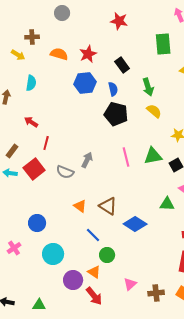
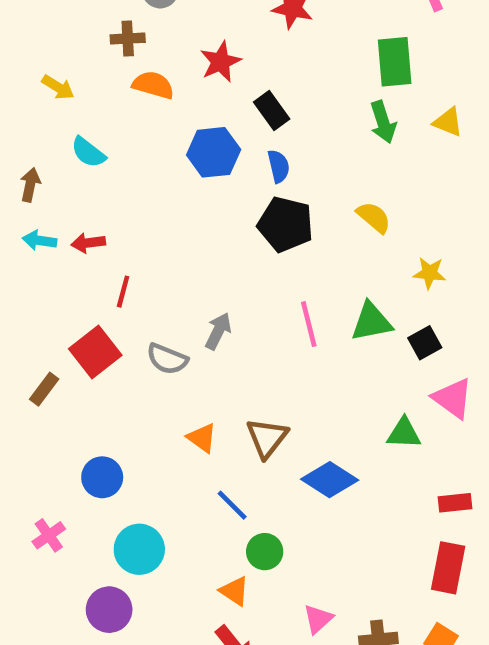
brown cross: (32, 37) -> (128, 39), moved
red star: (88, 54) -> (221, 62), moved
black rectangle: (122, 65) -> (272, 111), moved
cyan semicircle: (31, 83) -> (88, 152), turned 119
green arrow: (148, 87) -> (383, 122), moved
red arrow: (31, 122) -> (88, 243), turned -40
brown rectangle: (12, 151) -> (44, 389), moved
cyan arrow: (10, 173) -> (39, 241), moved
brown triangle: (108, 206) -> (267, 438), turned 36
purple circle: (73, 280) -> (109, 610), moved

